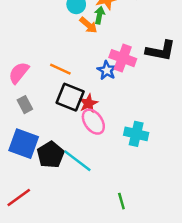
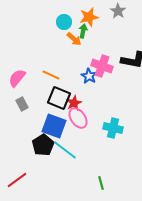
blue square: (24, 144) -> (54, 126), moved

